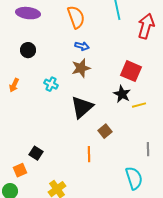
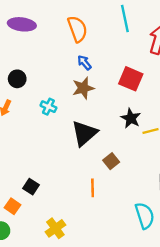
blue arrow: (82, 46) -> (84, 63), turned -144
black circle: (28, 50) -> (17, 79), moved
red square: (131, 71) -> (131, 79), moved
orange square: (20, 170) -> (13, 206), turned -32

